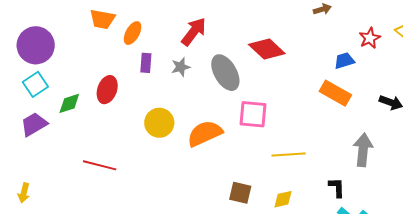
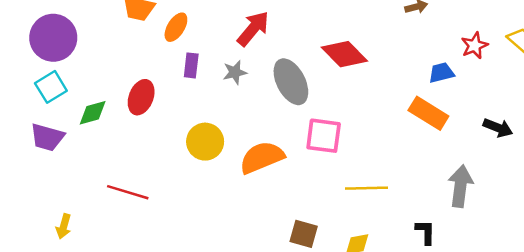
purple trapezoid: (34, 124) -> (47, 137), turned -136
yellow arrow: (24, 193) -> (64, 226), moved

